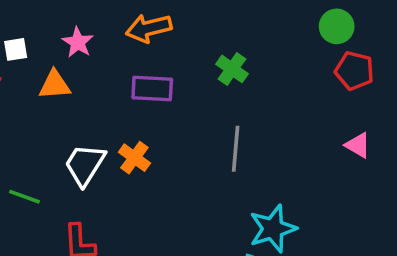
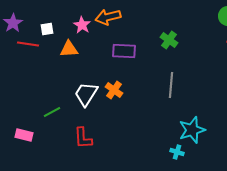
orange arrow: (149, 28) -> (108, 17), moved
green line: (24, 197) -> (52, 112), turned -48

